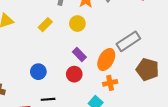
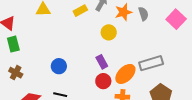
yellow rectangle: (45, 25) -> (80, 11), moved
red circle: (74, 74) -> (103, 81), moved

